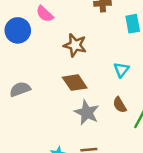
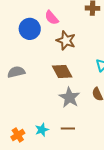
pink semicircle: (45, 14) -> (52, 18), moved
blue circle: (18, 30) -> (30, 29), moved

